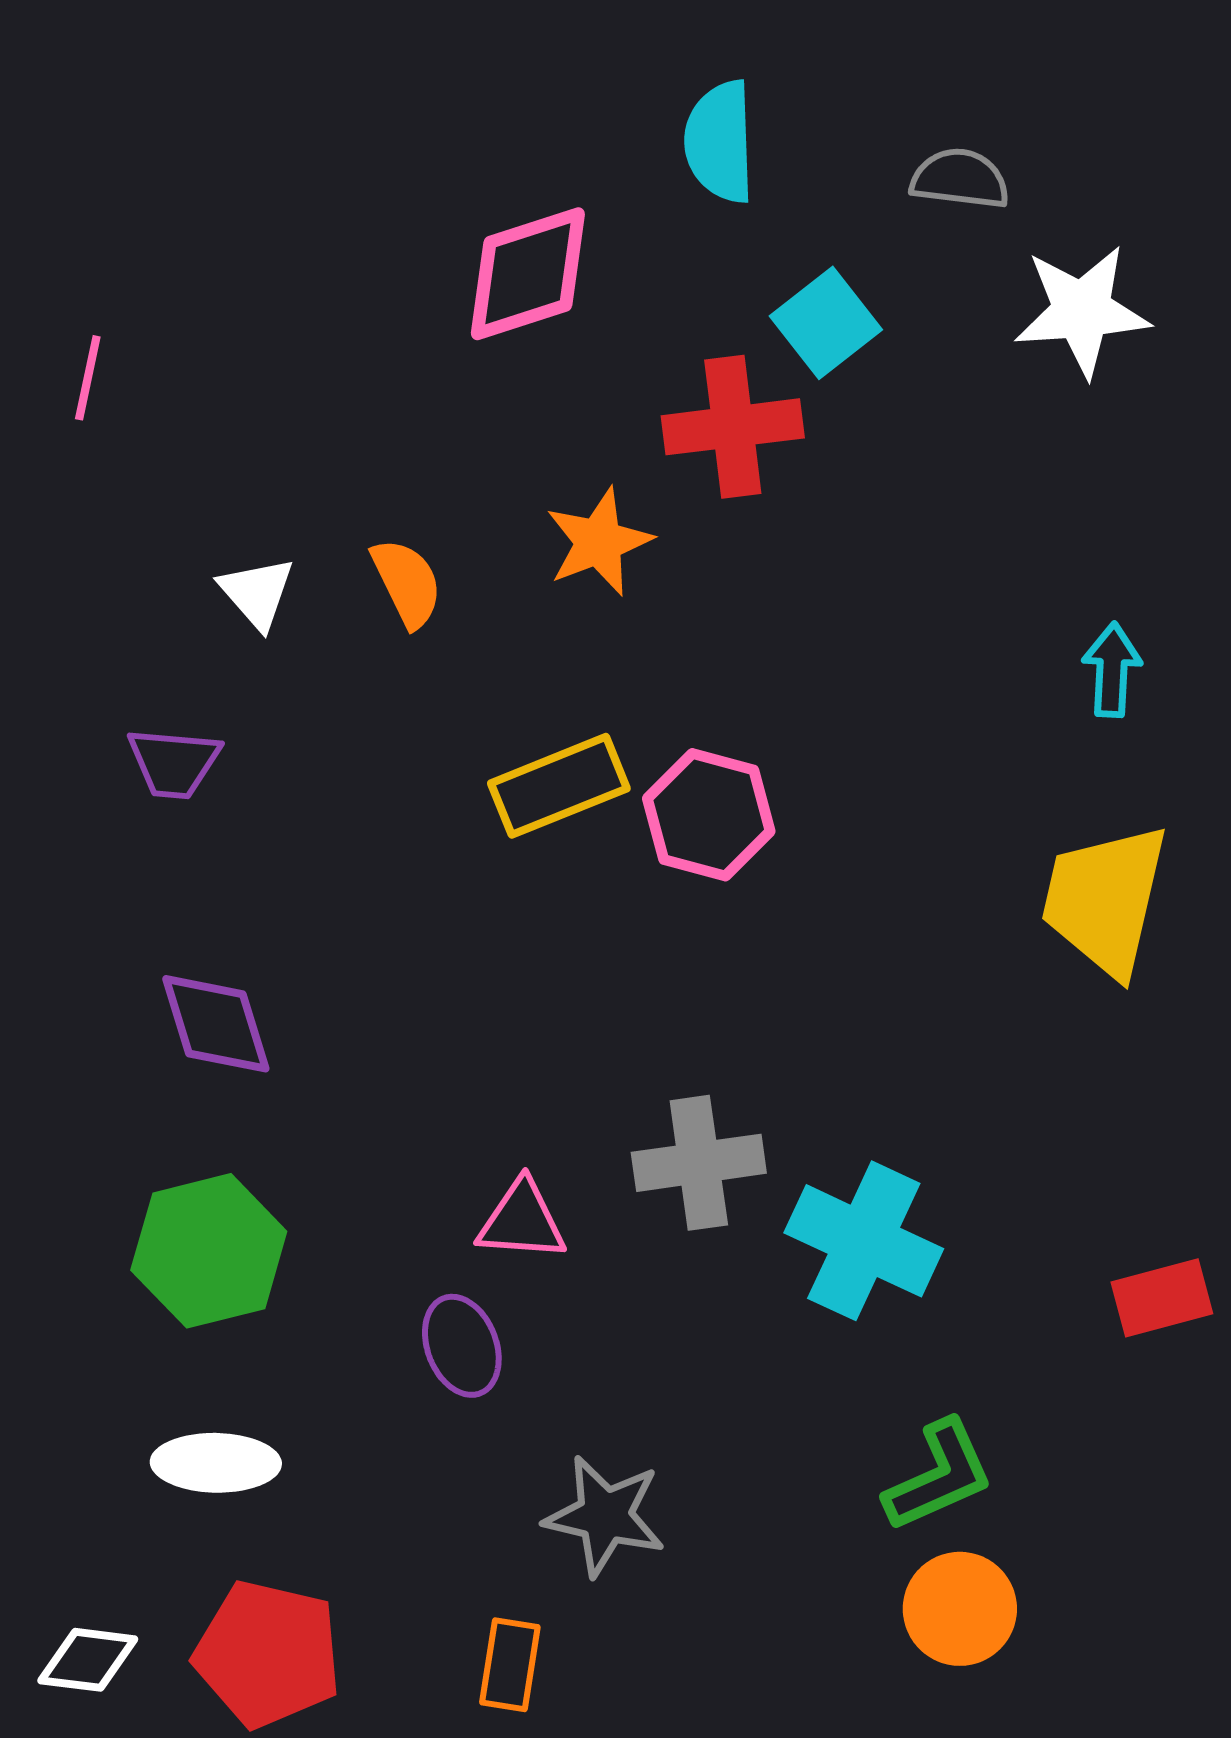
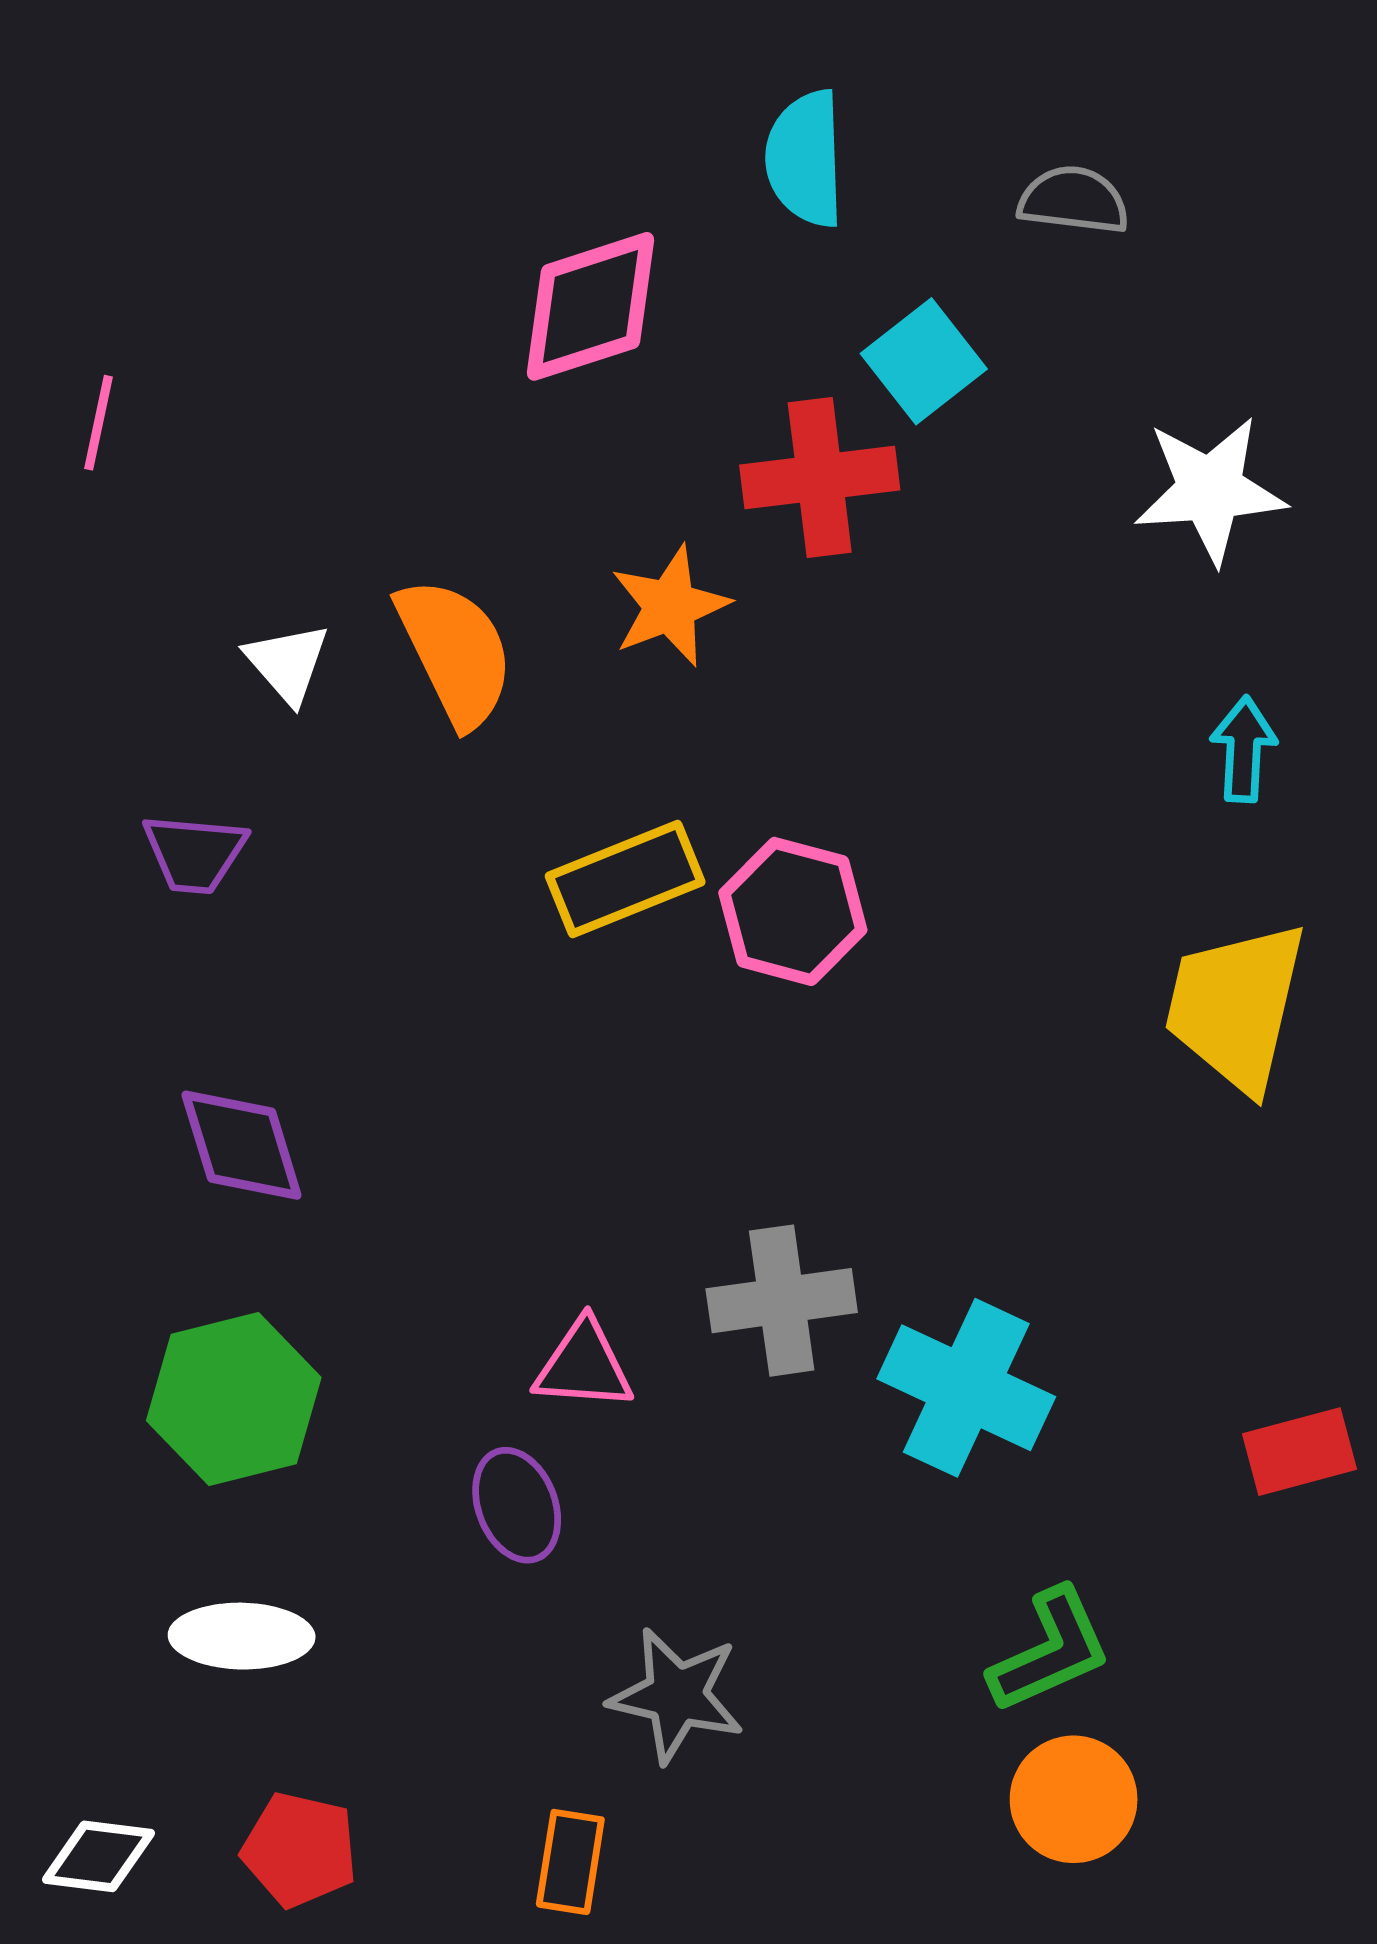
white star: (1082, 311) -> (1210, 490), moved
orange semicircle: (407, 583) -> (455, 652), size x1.5
red pentagon: (268, 1654) -> (300, 1850), size x0.7

